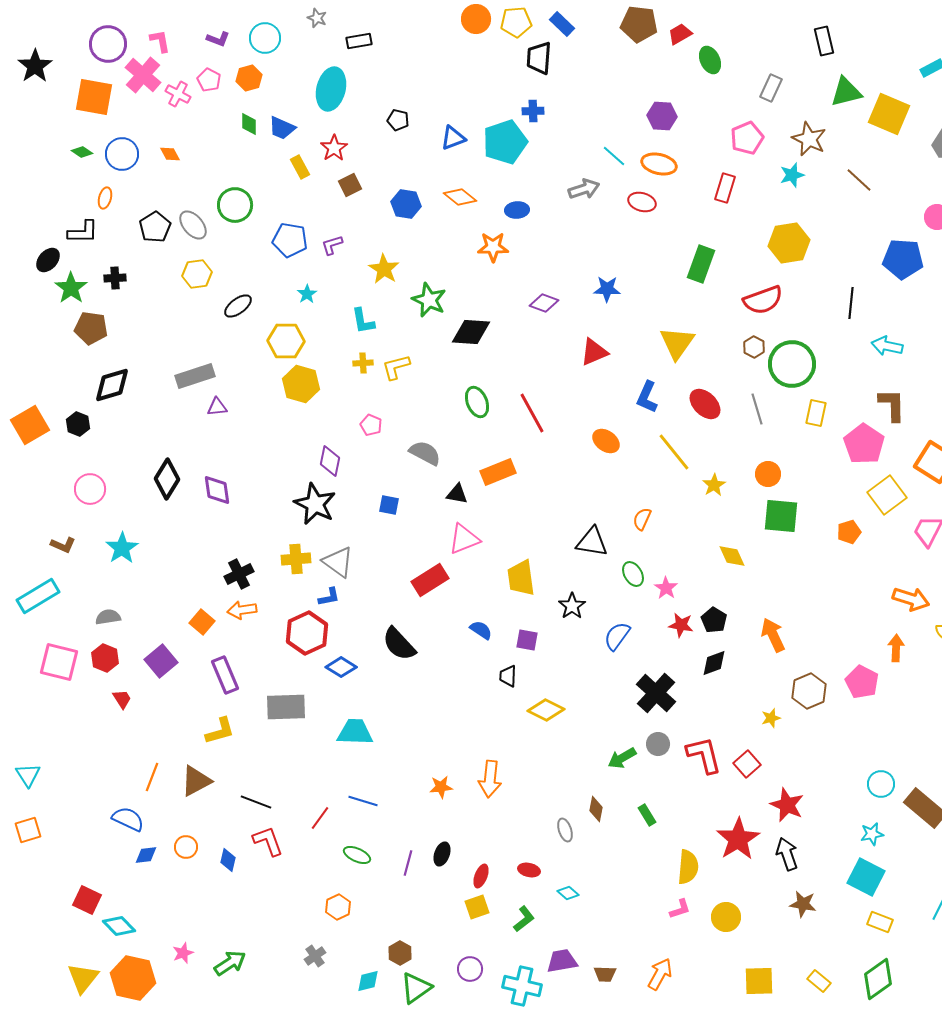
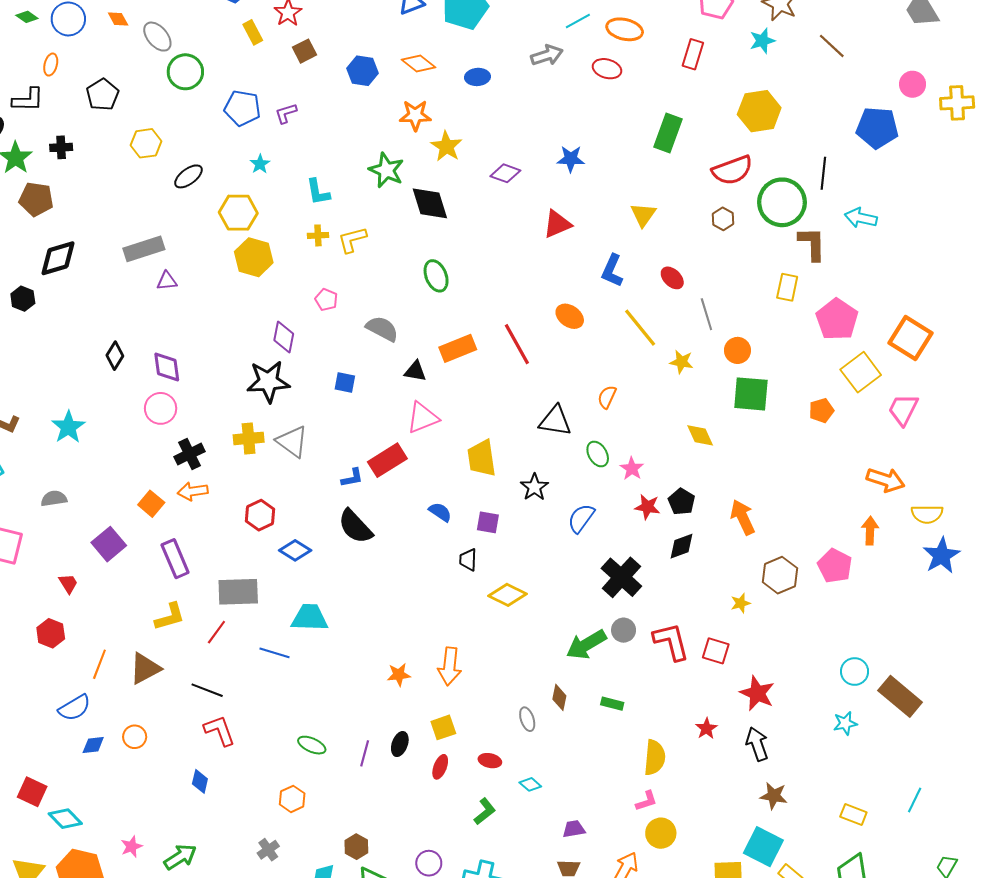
cyan line: (614, 156) -> (578, 21), turned -70
gray ellipse: (193, 225) -> (157, 37), moved
orange star: (493, 247) -> (415, 115), moved
yellow star: (384, 269) -> (446, 146), moved
black diamond: (471, 332) -> (430, 203), turned 69
yellow triangle: (677, 343) -> (643, 215), size x0.7
green circle: (792, 364) -> (782, 202), moved
red ellipse: (705, 404) -> (672, 278), size x0.7
brown L-shape: (892, 405) -> (812, 244), moved
gray line: (757, 409) -> (706, 314), moved
red line: (532, 413) -> (517, 344), moved
black diamond: (167, 479) -> (115, 356), size x0.7
yellow star: (714, 485) -> (682, 362), turned -30
pink circle: (90, 489) -> (161, 408), moved
black star: (315, 504) -> (268, 382), turned -30
blue L-shape: (329, 597) -> (352, 478), moved
red hexagon: (307, 633) -> (260, 515), size x0.7
red hexagon: (105, 658) -> (51, 633), moved
green arrow: (622, 758) -> (586, 645), size x1.4
red square: (747, 764) -> (716, 651), turned -32
blue line: (363, 801) -> (274, 653), moved
green rectangle: (647, 815) -> (612, 704), turned -45
red line: (320, 818) -> (216, 632), moved
blue semicircle: (128, 819) -> (75, 708), turned 124
red star: (738, 839) -> (706, 728), size x0.5
blue diamond: (228, 860) -> (200, 781), moved
cyan square: (866, 877) -> (763, 847), moved
yellow square: (477, 907) -> (443, 727), moved
yellow circle: (726, 917) -> (661, 833), moved
purple trapezoid: (562, 961) -> (574, 829), moved, size x0.7

